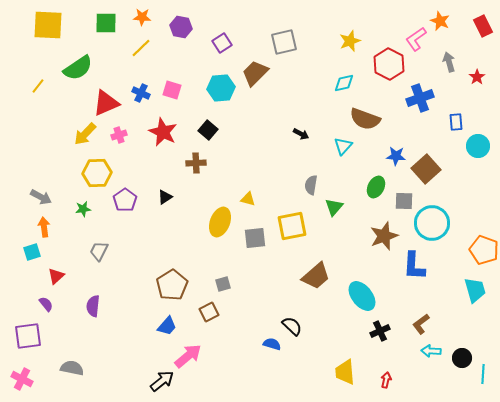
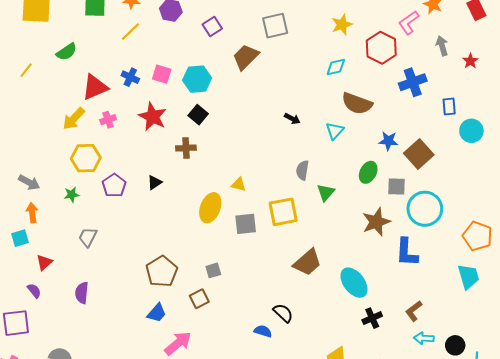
green semicircle: (78, 68) -> (67, 52), size x0.7
cyan hexagon: (221, 88) -> (197, 79), moved

